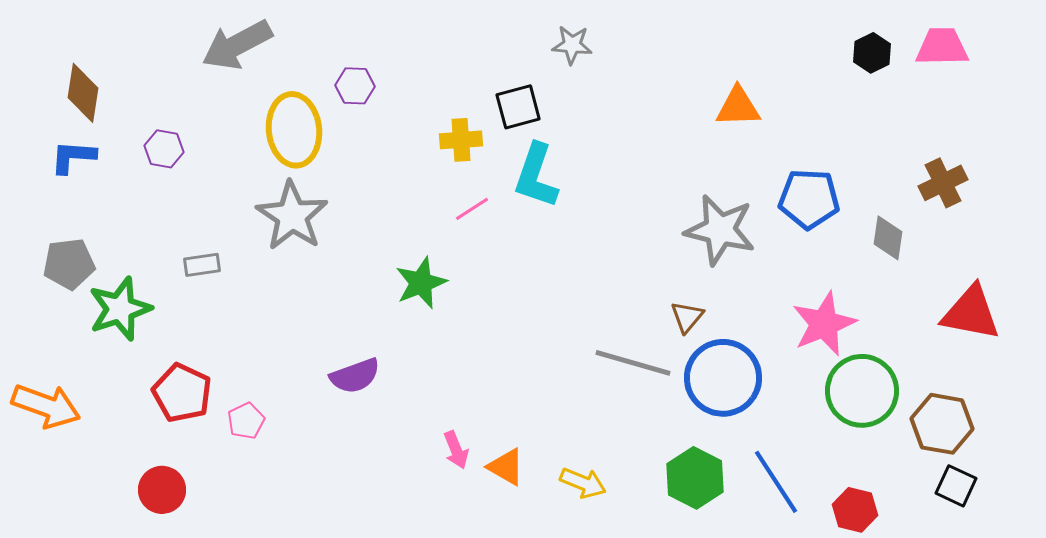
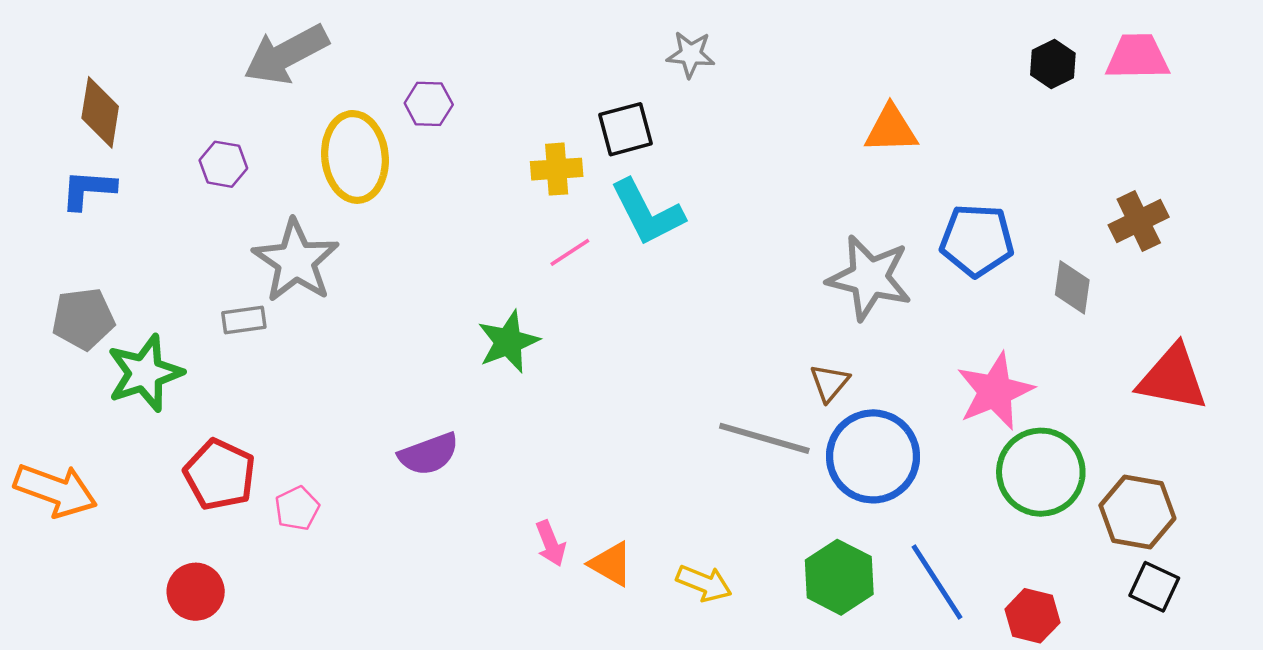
purple hexagon: (164, 149) -> (223, 164), moved
cyan L-shape: (536, 176) -> (647, 213), turned -46
gray star: (292, 216) -> (296, 261), moved

